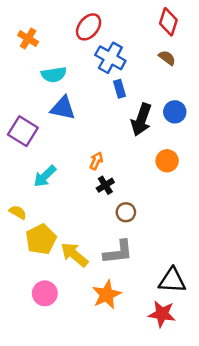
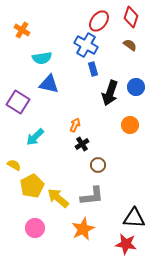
red ellipse: (89, 27) -> (99, 21), moved

